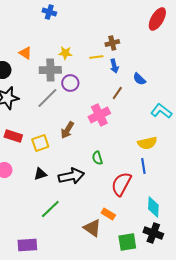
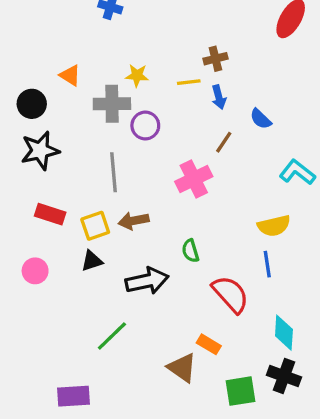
gray line: (47, 98) -> (114, 172), moved, turned -50
brown arrow: (67, 130) -> (134, 221), moved, turned 48
black triangle: (40, 174) -> (92, 261), moved
red semicircle: (121, 184) -> (231, 294), turned 110

